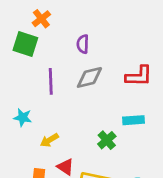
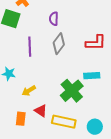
gray diamond: (89, 77) -> (59, 44), turned -40
green cross: (107, 140) -> (72, 91), size x1.6

